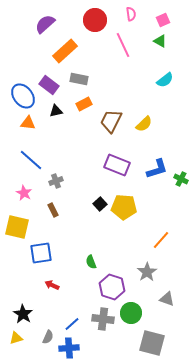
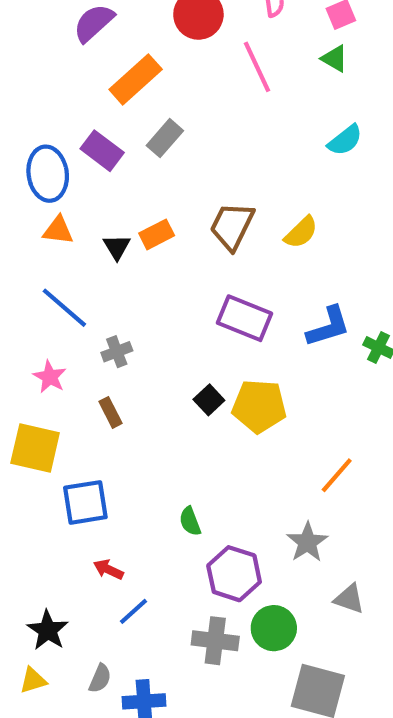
gray rectangle: (79, 79) -> (165, 138), turned -60
blue ellipse: (23, 96) -> (48, 174), turned 30
orange rectangle: (84, 104) -> (157, 234), moved
black triangle: (56, 111) -> (117, 247), moved, turned -48
blue line: (72, 324) -> (134, 611), moved

